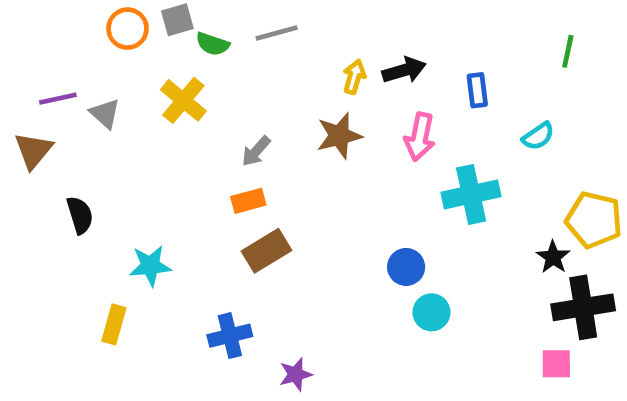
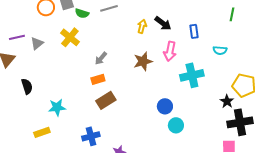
black arrow: (404, 70) -> (163, 23), turned 54
gray triangle: (105, 114) -> (37, 43), turned 40
brown star: (339, 136) -> (143, 61), moved
cyan semicircle: (538, 136) -> (220, 50), turned 40
yellow rectangle: (114, 324) -> (42, 132), turned 56

